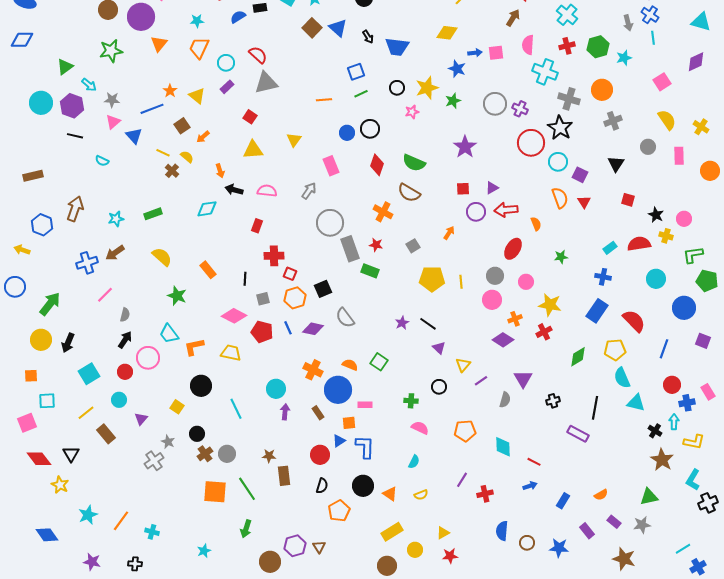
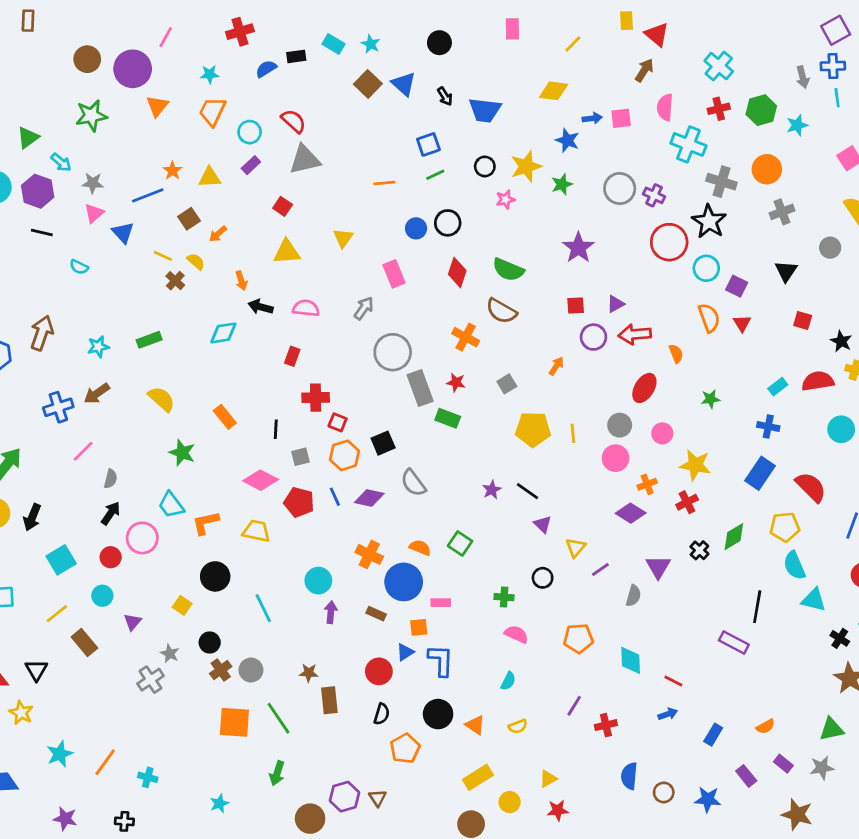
blue cross: (650, 15) -> (833, 66), turned -36
yellow triangle: (197, 96) -> (210, 177), turned -42
black cross: (553, 401) -> (699, 550), moved, turned -32
brown rectangle: (318, 413) -> (376, 614), turned -32

